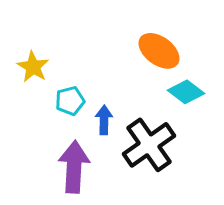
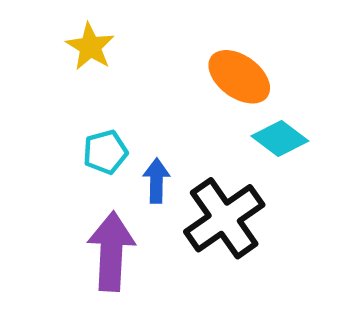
yellow star: (33, 67) -> (90, 47), moved

